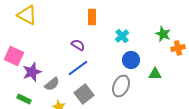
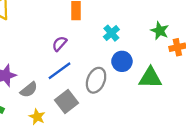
purple semicircle: (78, 45) -> (59, 44), turned -80
green triangle: (155, 74) -> (150, 78), size x1.5
gray ellipse: (121, 86) -> (96, 80), moved

